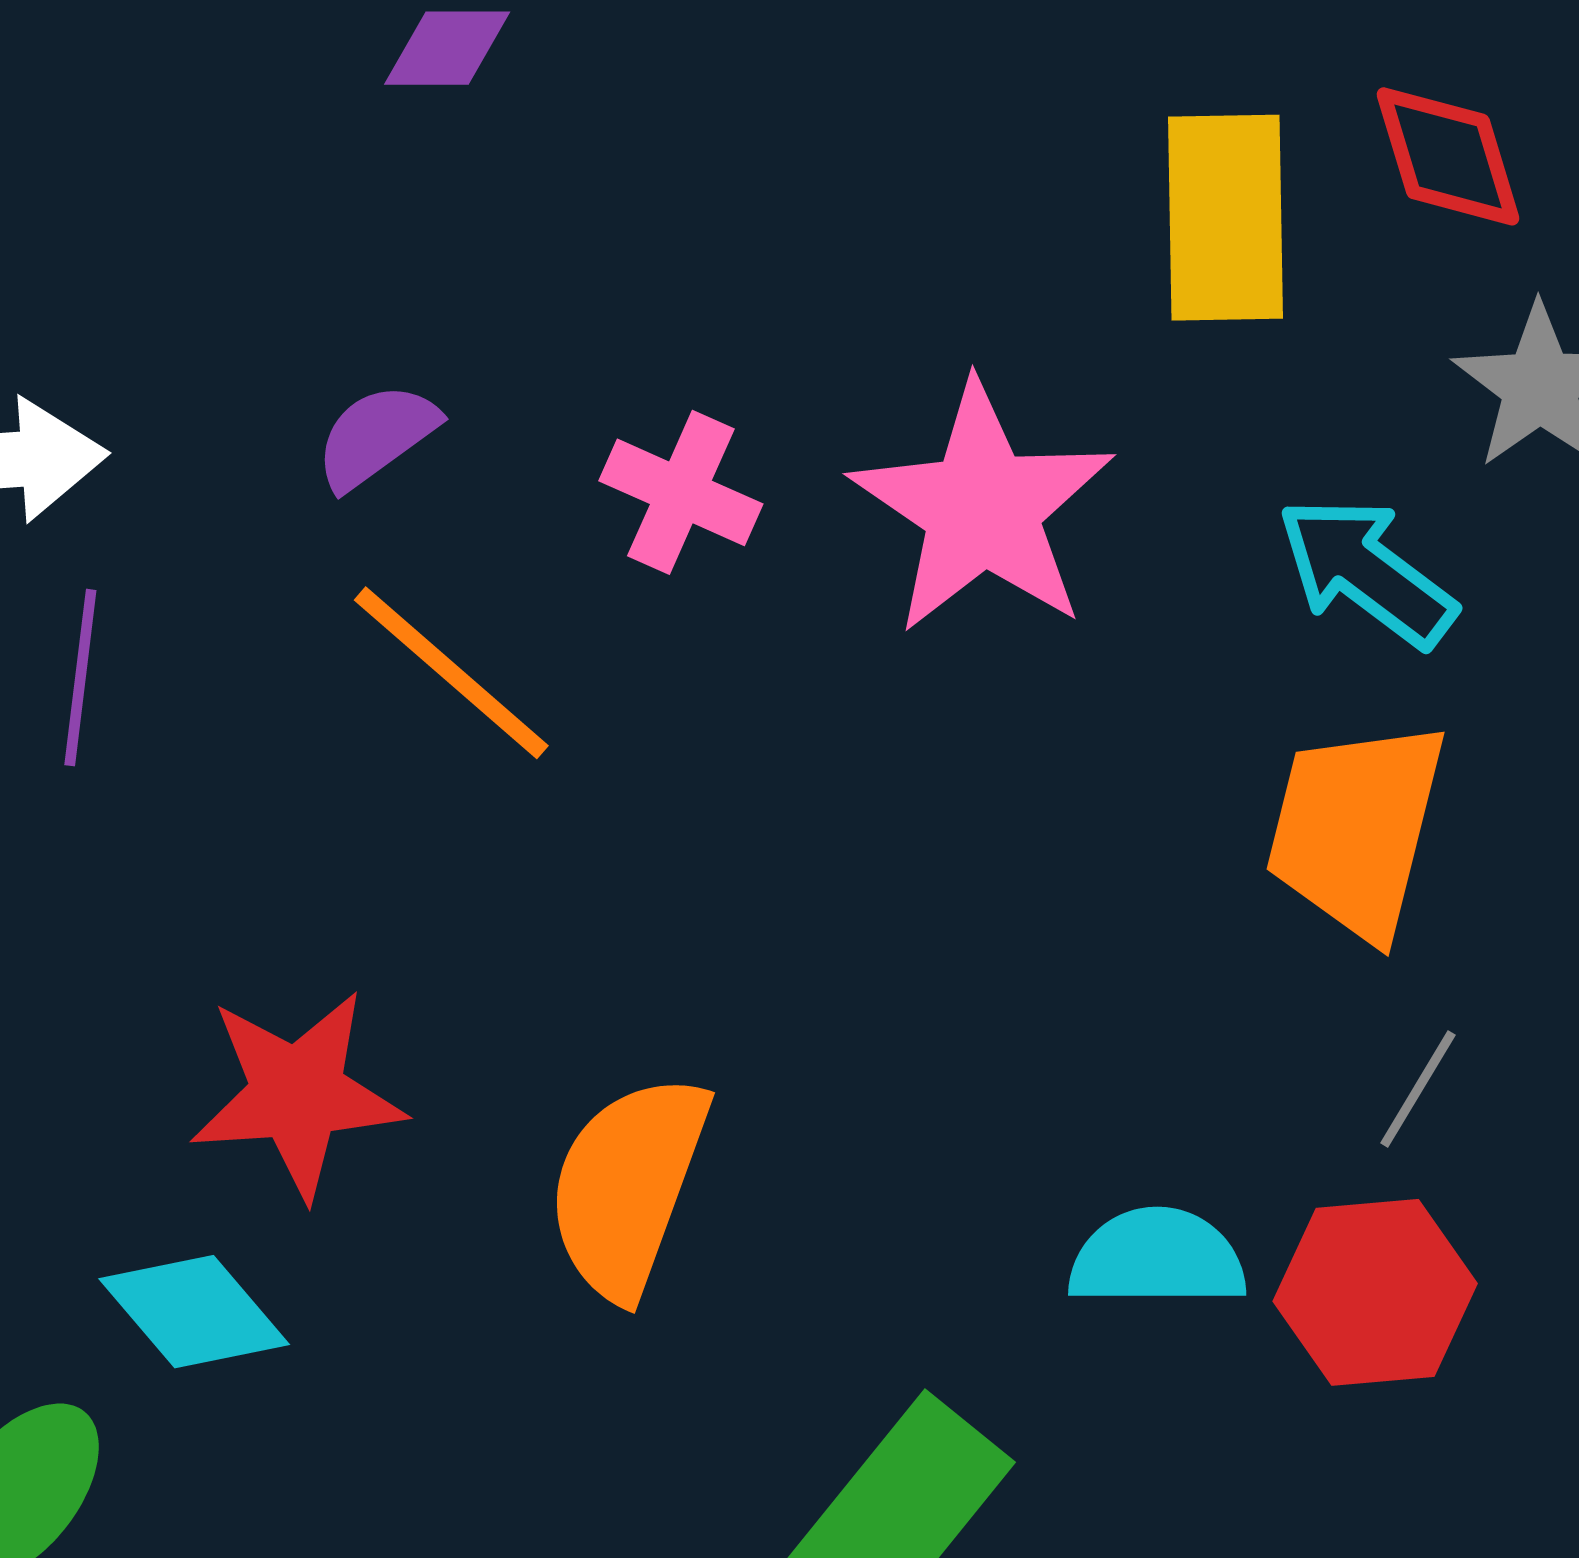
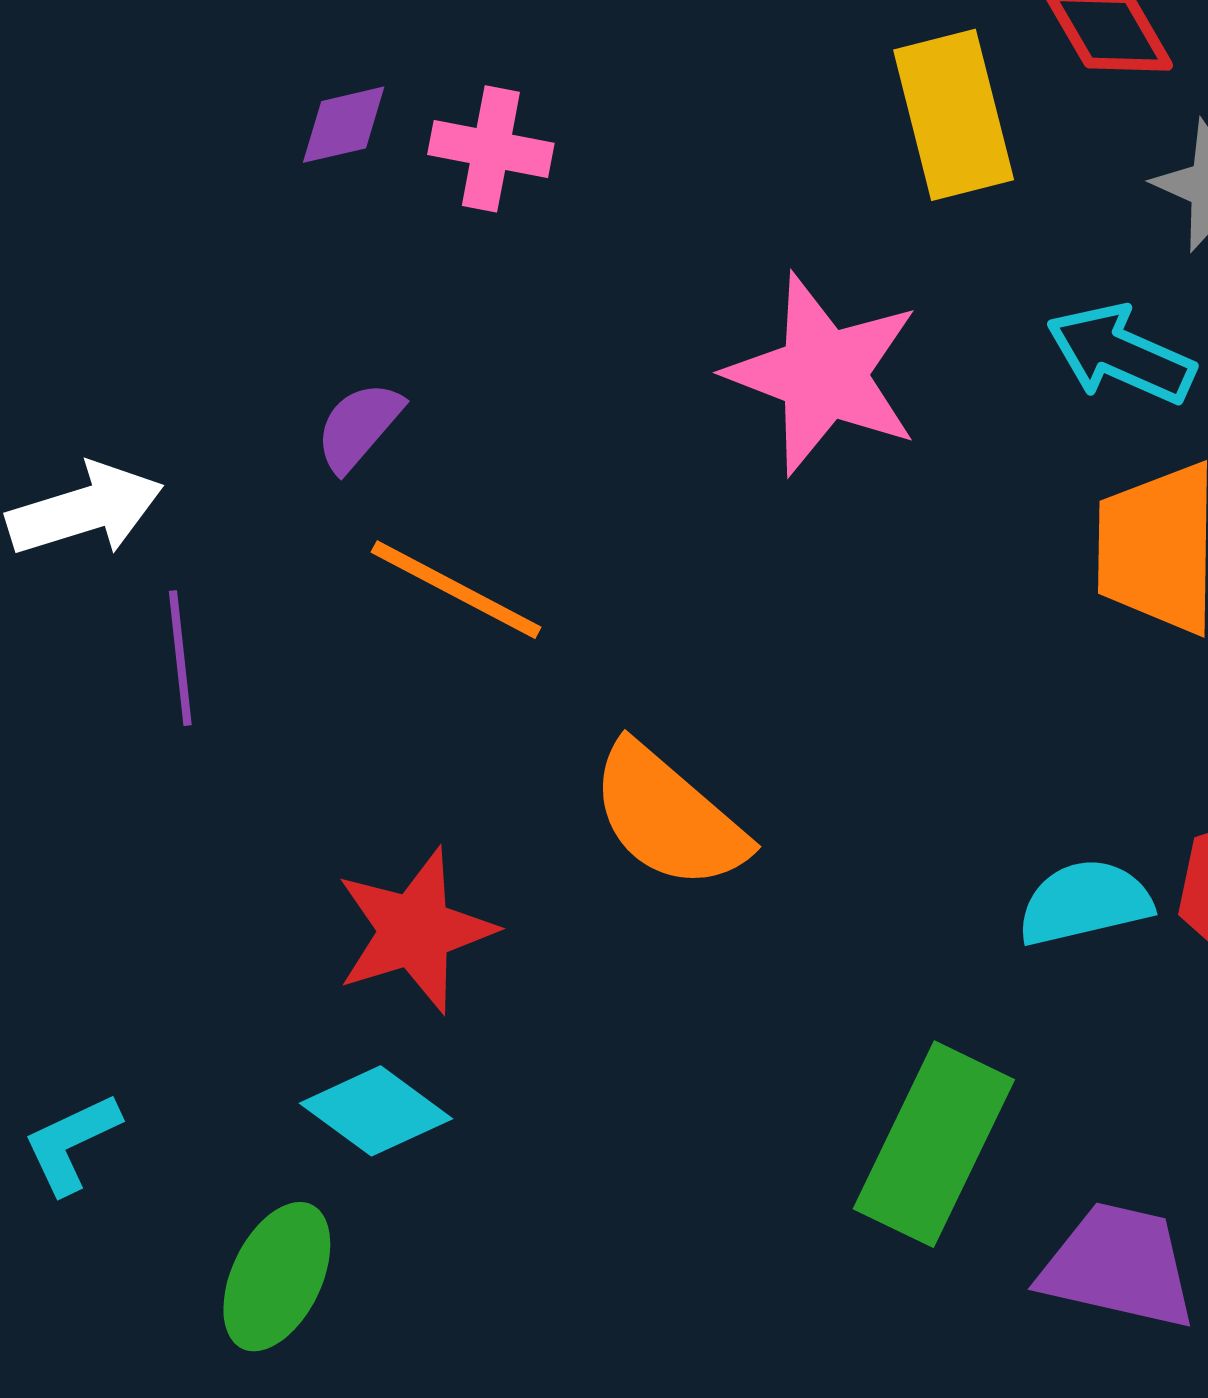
pink cross: (681, 492) -> (491, 149), moved
orange semicircle: (628, 1186) -> (668, 817), moved, turned -56

